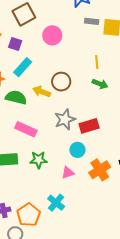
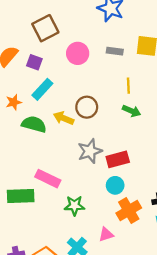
gray rectangle: (92, 21) -> (115, 51), moved
pink rectangle: (26, 129) -> (48, 179), moved
cyan circle: (77, 150) -> (115, 185), moved
green star: (39, 160) -> (74, 206), moved
pink triangle: (68, 173) -> (106, 234), moved

